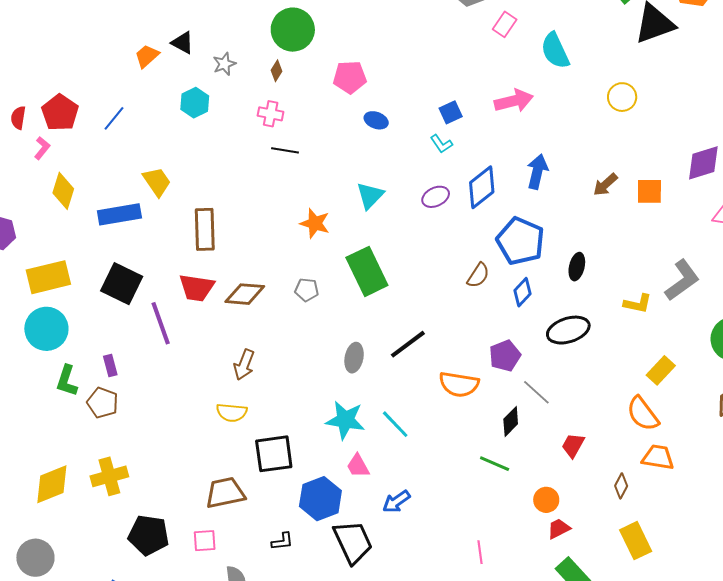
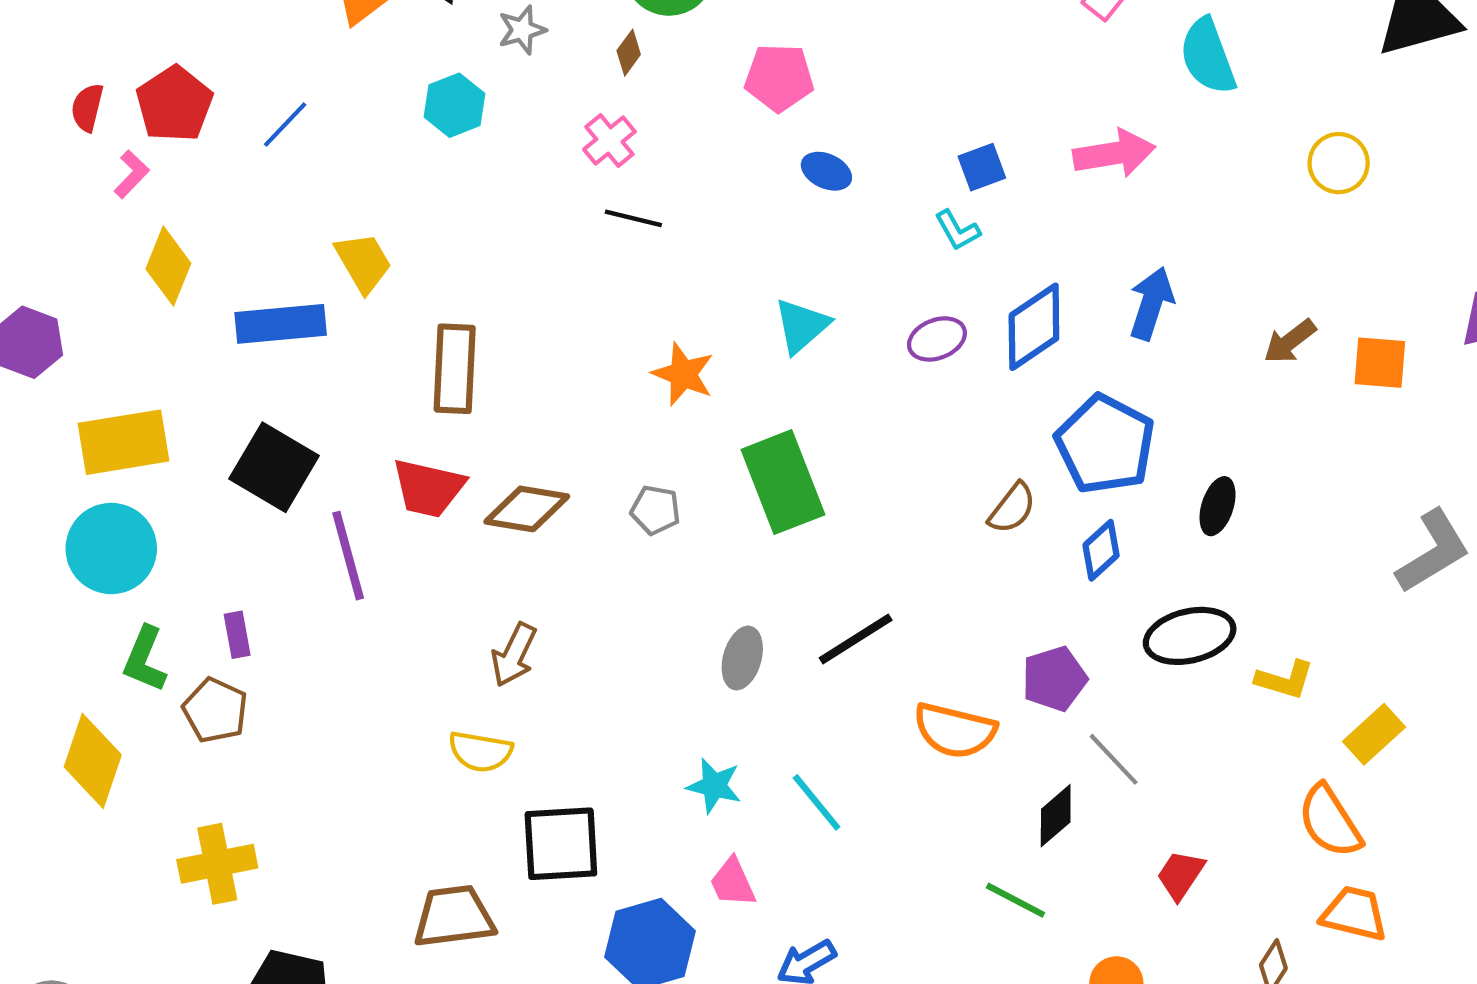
pink cross: (271, 114) -> (609, 140), turned 35
yellow L-shape: (638, 304) -> (1285, 680), moved
cyan star: (345, 420) -> (714, 786), size x0.7
yellow diamond: (52, 484) -> (93, 761), moved, turned -54

